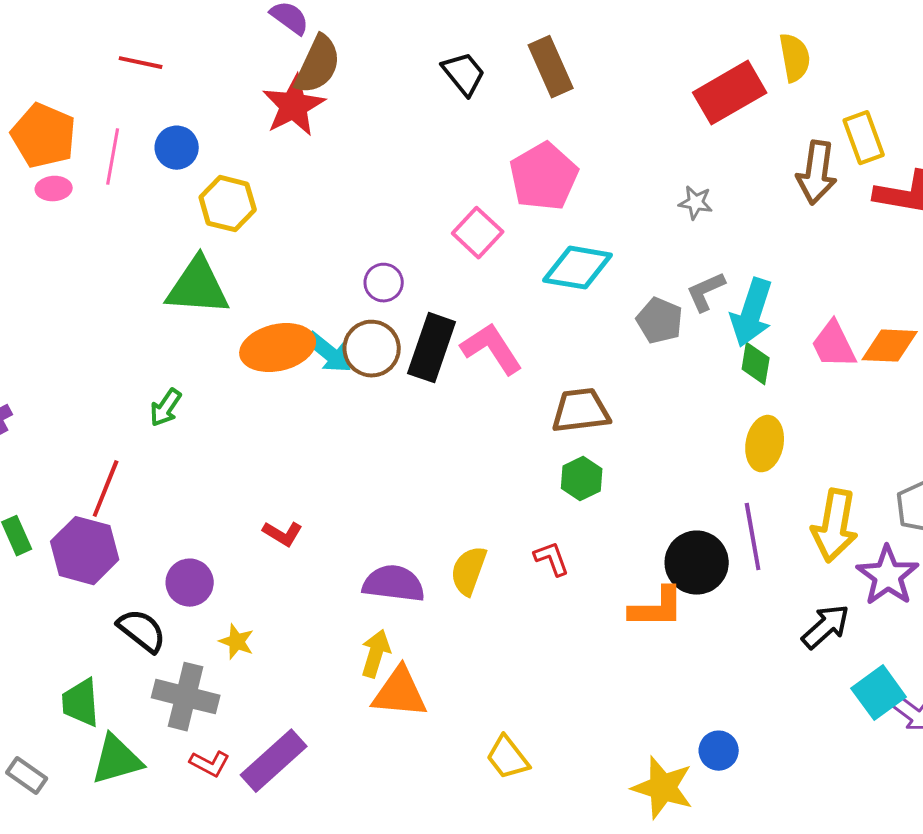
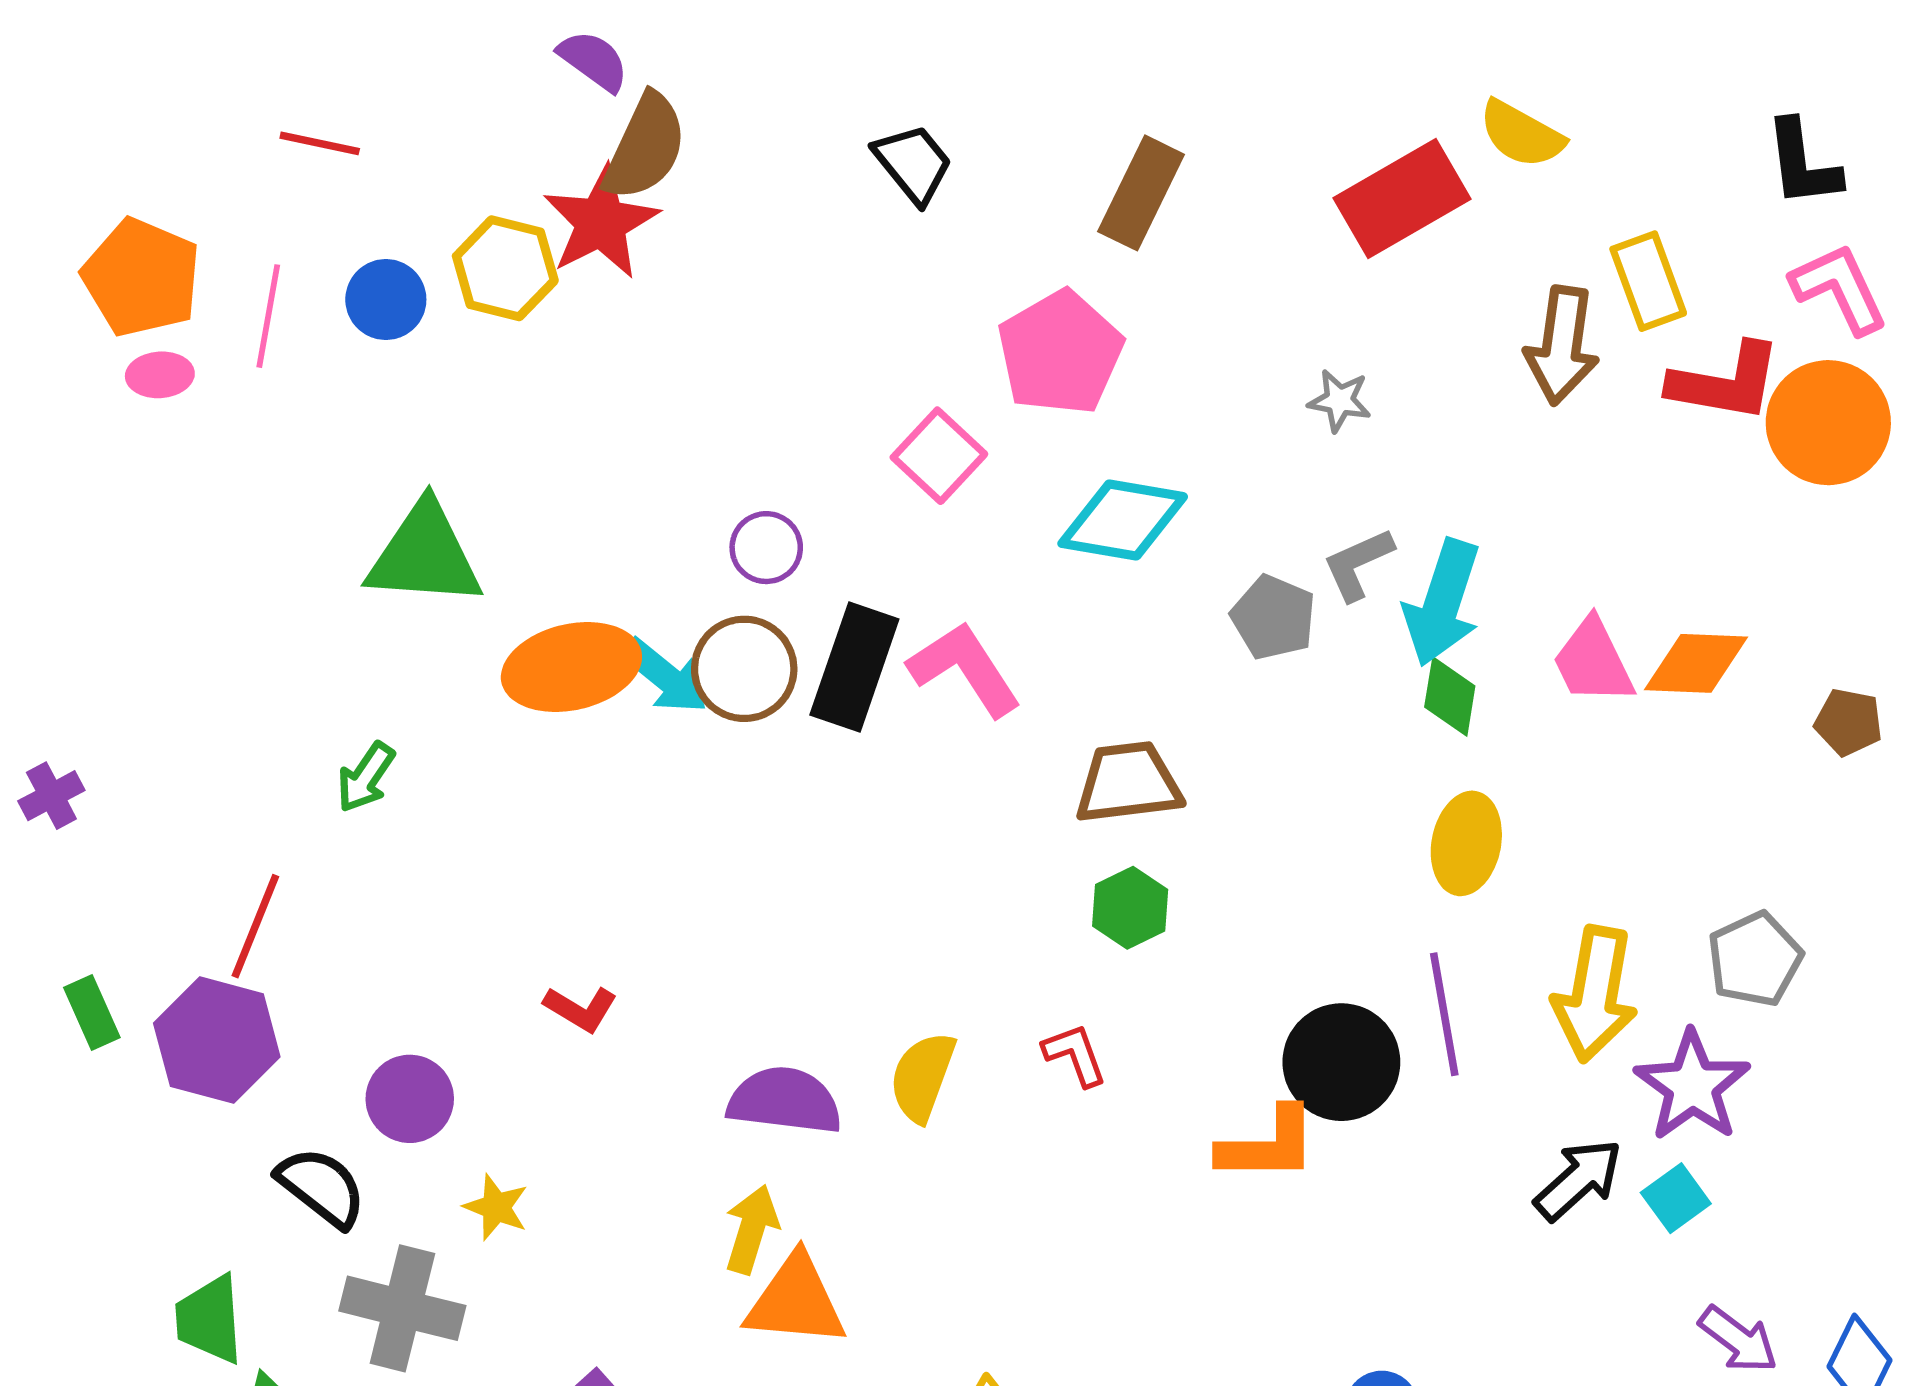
yellow semicircle: (795, 58) -> (1521, 134), turned 129
brown rectangle: (551, 67) -> (1141, 193), moved, turned 50
yellow hexagon: (228, 204) -> (505, 268), moved
cyan square: (879, 693) -> (1676, 1198), moved, size x0.7

